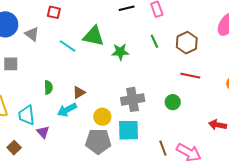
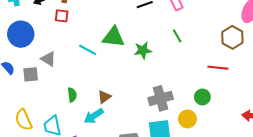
red square: (54, 12) -> (62, 16), moved
gray triangle: (32, 34) -> (48, 59), moved
brown hexagon: (187, 43) -> (232, 37), moved
yellow circle: (102, 117) -> (187, 119), moved

